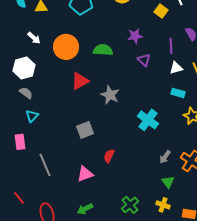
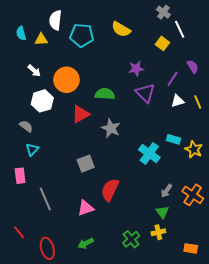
purple line: (171, 46) -> (173, 79), turned 35
green semicircle: (103, 50) -> (105, 94), moved
purple triangle: (144, 60) -> (145, 93), size x1.5
white hexagon: (24, 68) -> (42, 101), moved
cyan rectangle: (178, 93) -> (174, 139), moved
red semicircle: (109, 156) -> (110, 190), size x1.6
green triangle: (168, 182) -> (162, 212), moved
yellow cross: (163, 205) -> (158, 232), moved, turned -32

